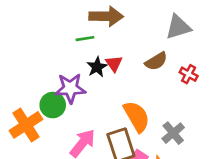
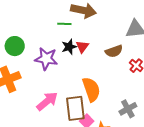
green circle: (53, 105) -> (15, 46), moved
gray cross: (173, 133) -> (128, 109), moved

